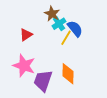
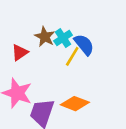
brown star: (52, 14) -> (45, 37), moved
orange diamond: (68, 74) -> (75, 104), turned -70

